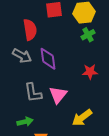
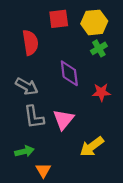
gray arrow: (22, 56) -> (27, 86), moved
purple diamond: (48, 59) -> (69, 73), moved

